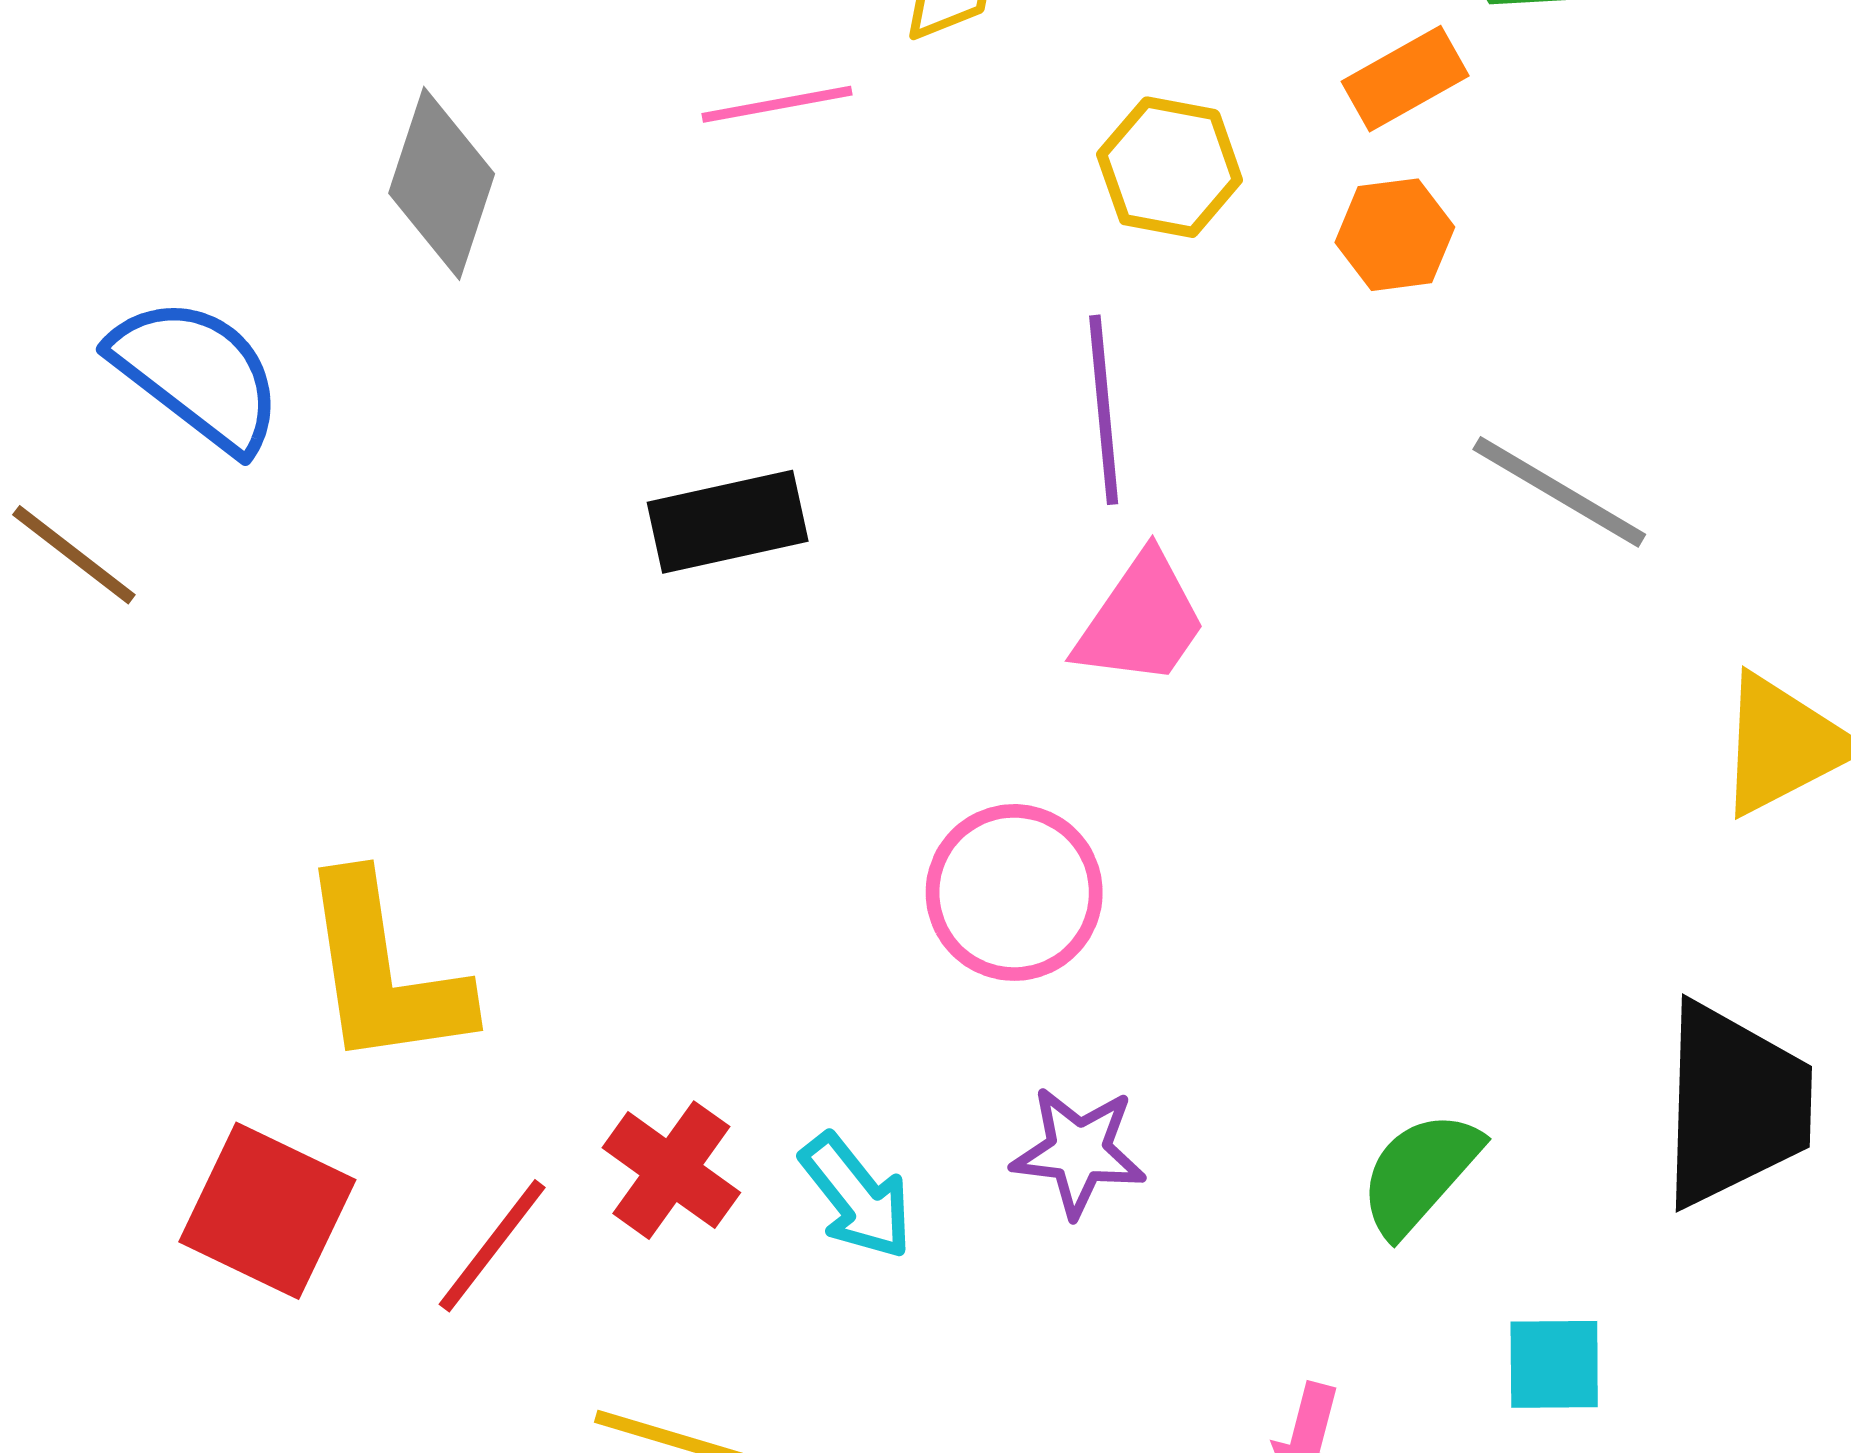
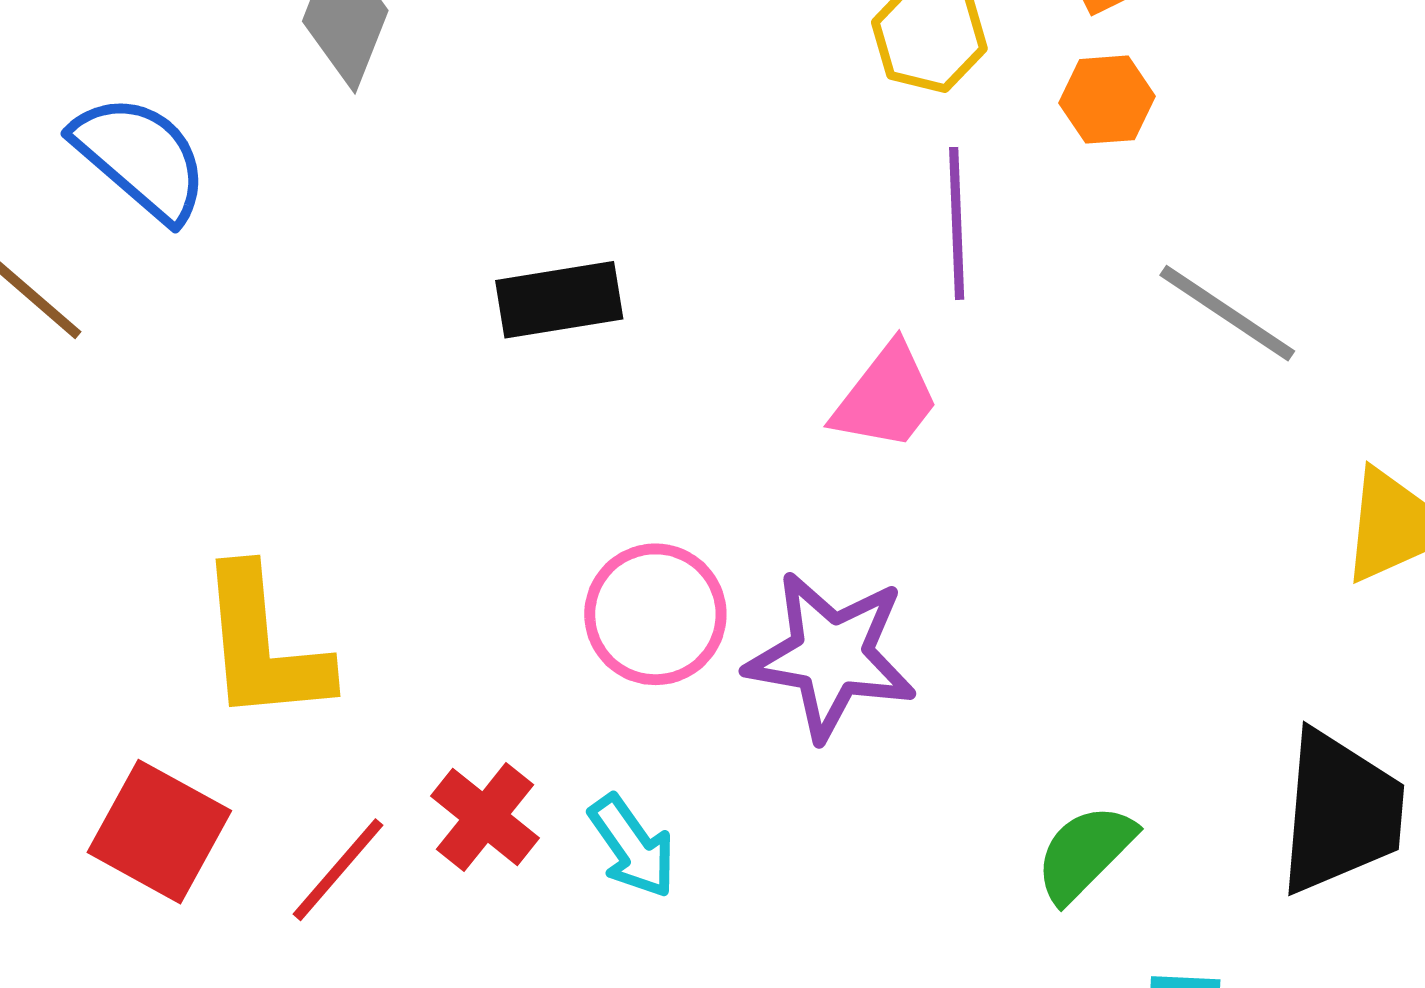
purple line: (1104, 410) -> (957, 223), moved
pink circle: (1014, 892) -> (655, 614), moved
purple star: (1079, 1152) -> (831, 656), moved, size x1.6

